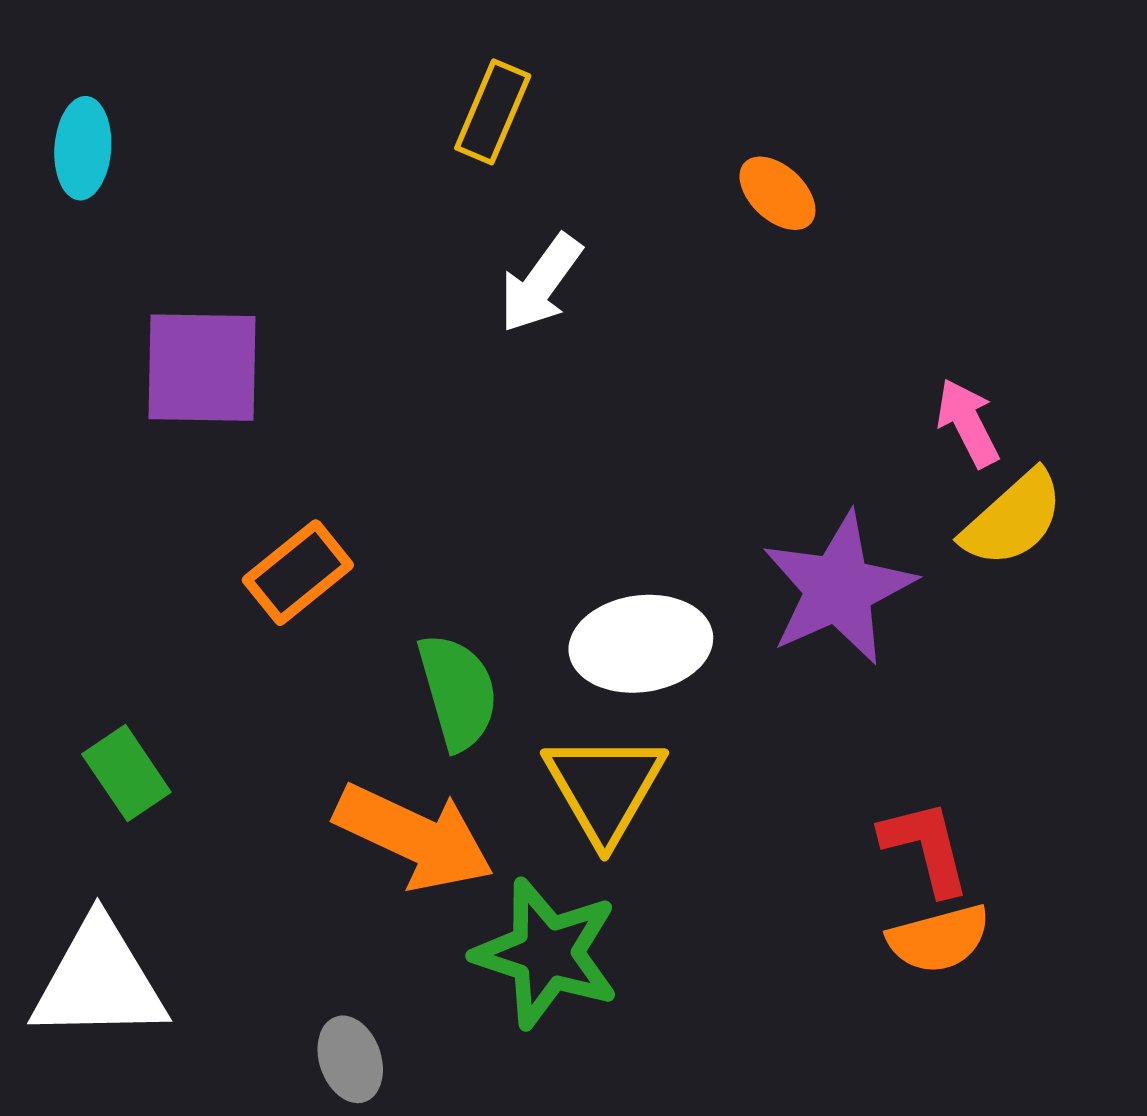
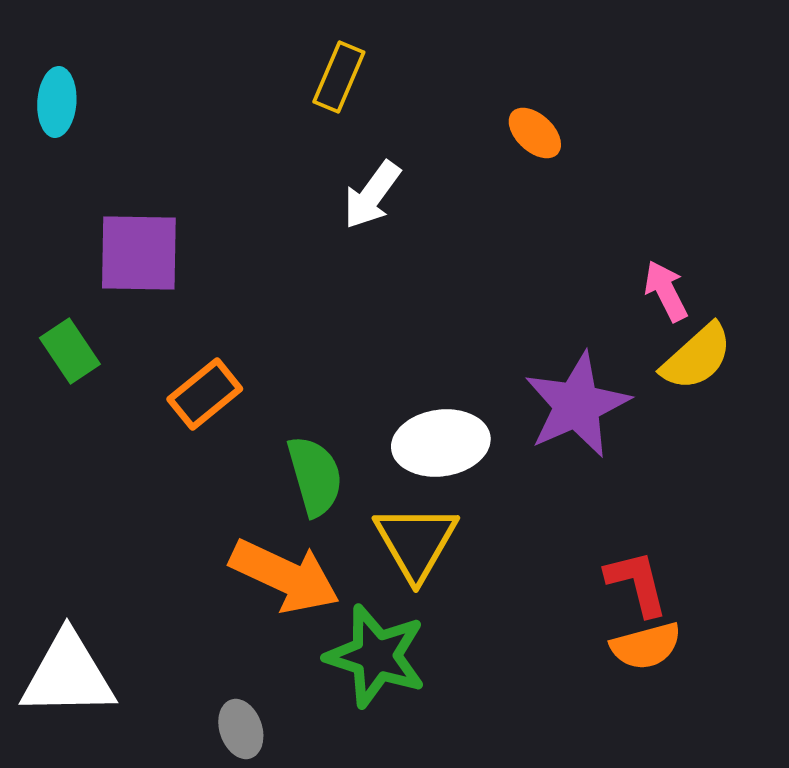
green rectangle: (126, 773) -> (70, 351), moved

